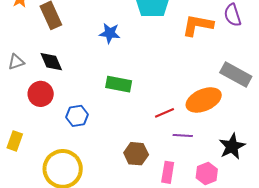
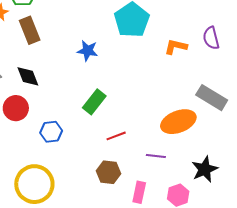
orange L-shape: (198, 25) -> (176, 47), size x0.7
green rectangle: (119, 84) -> (94, 102), turned -65
red line: (164, 113) -> (116, 136), moved

